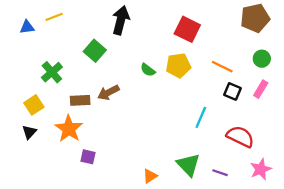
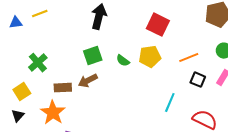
green square: (95, 51) -> (93, 56), moved, turned 30
orange line: (222, 67) -> (189, 58), turned -48

